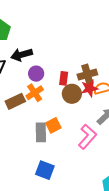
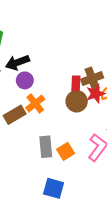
purple circle: (36, 74) -> (25, 80), moved
red rectangle: (64, 78) -> (76, 83), moved
orange square: (53, 125) -> (66, 151), moved

